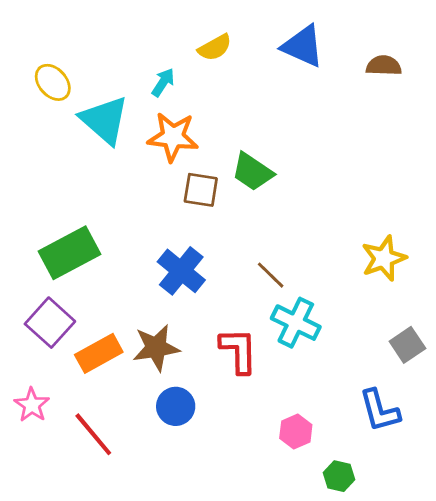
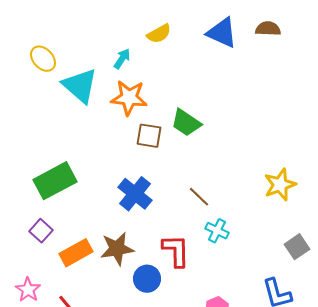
brown semicircle: (384, 66) -> (268, 29), moved
purple square: (50, 323) -> (41, 231), size x0.7
cyan cross: (296, 323) -> (217, 231), size x0.7
blue circle: (176, 406) -> (147, 279), moved

